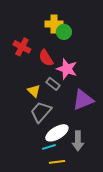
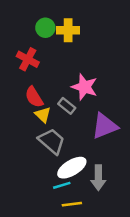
green circle: (64, 32) -> (45, 28), moved
red semicircle: (46, 58) -> (34, 97), moved
gray trapezoid: (41, 112) -> (52, 141), turned 90

